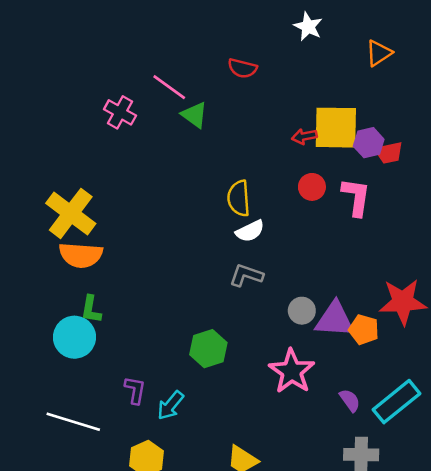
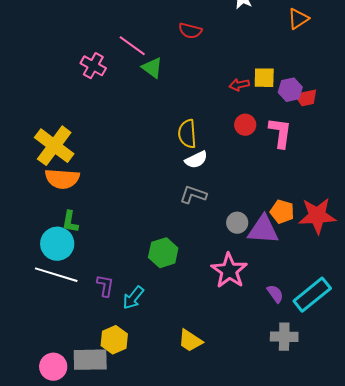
yellow square: (336, 128) -> (264, 78), size x0.6
orange pentagon: (364, 330) -> (282, 212), moved
white line: (73, 422) -> (56, 275), moved

